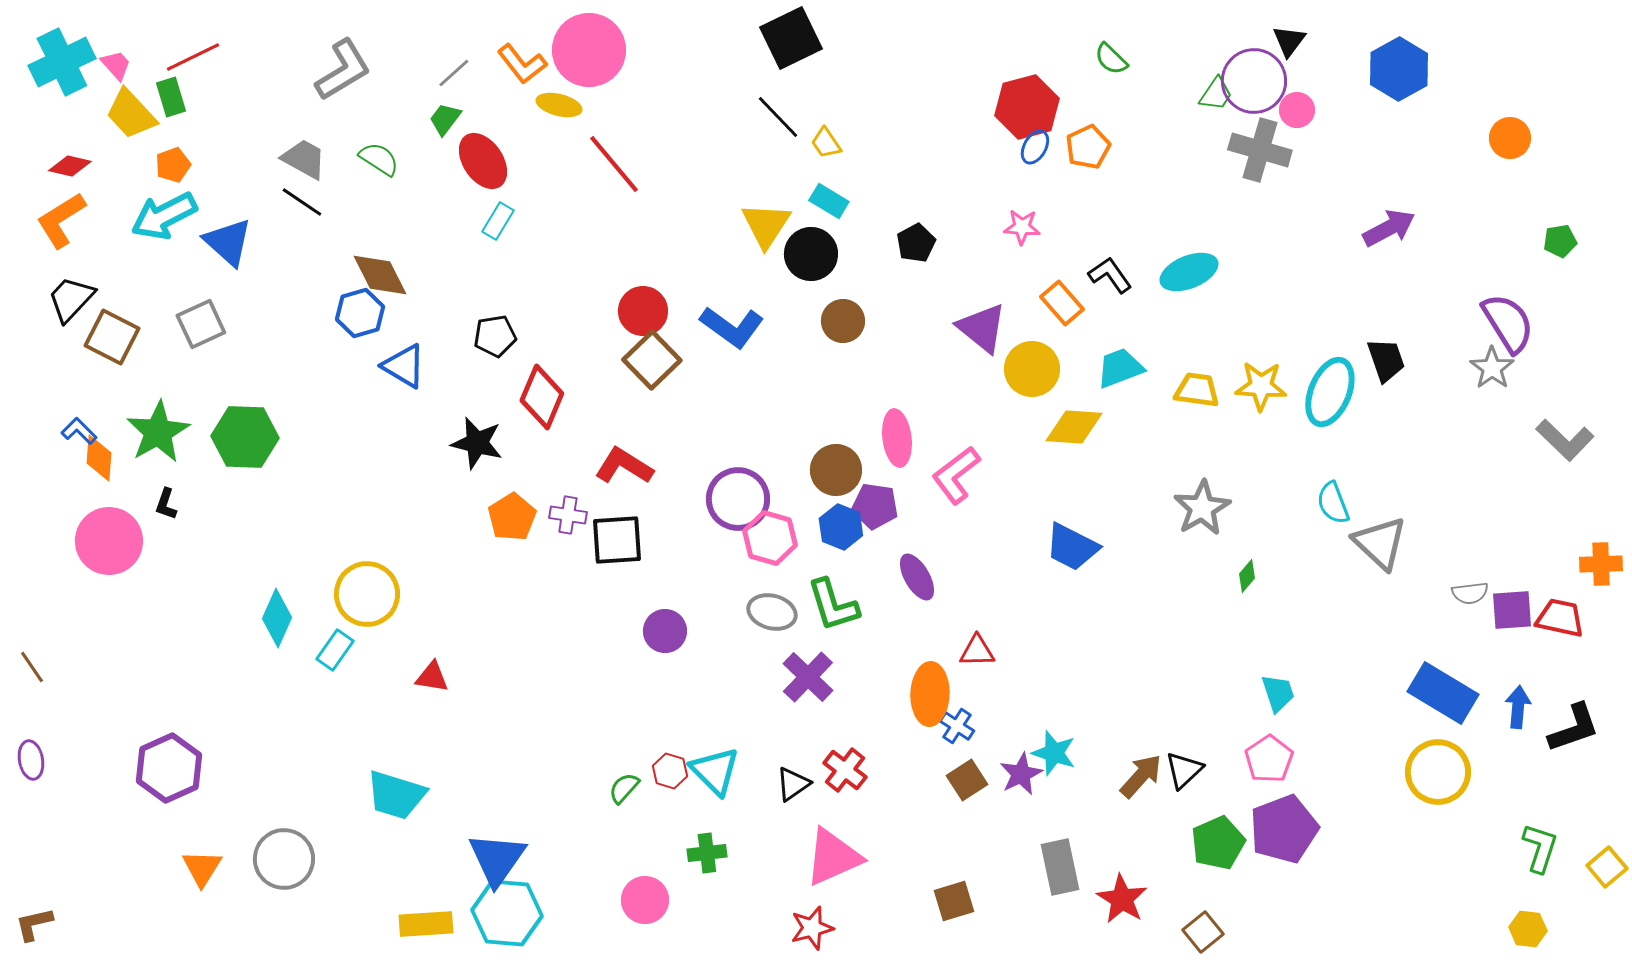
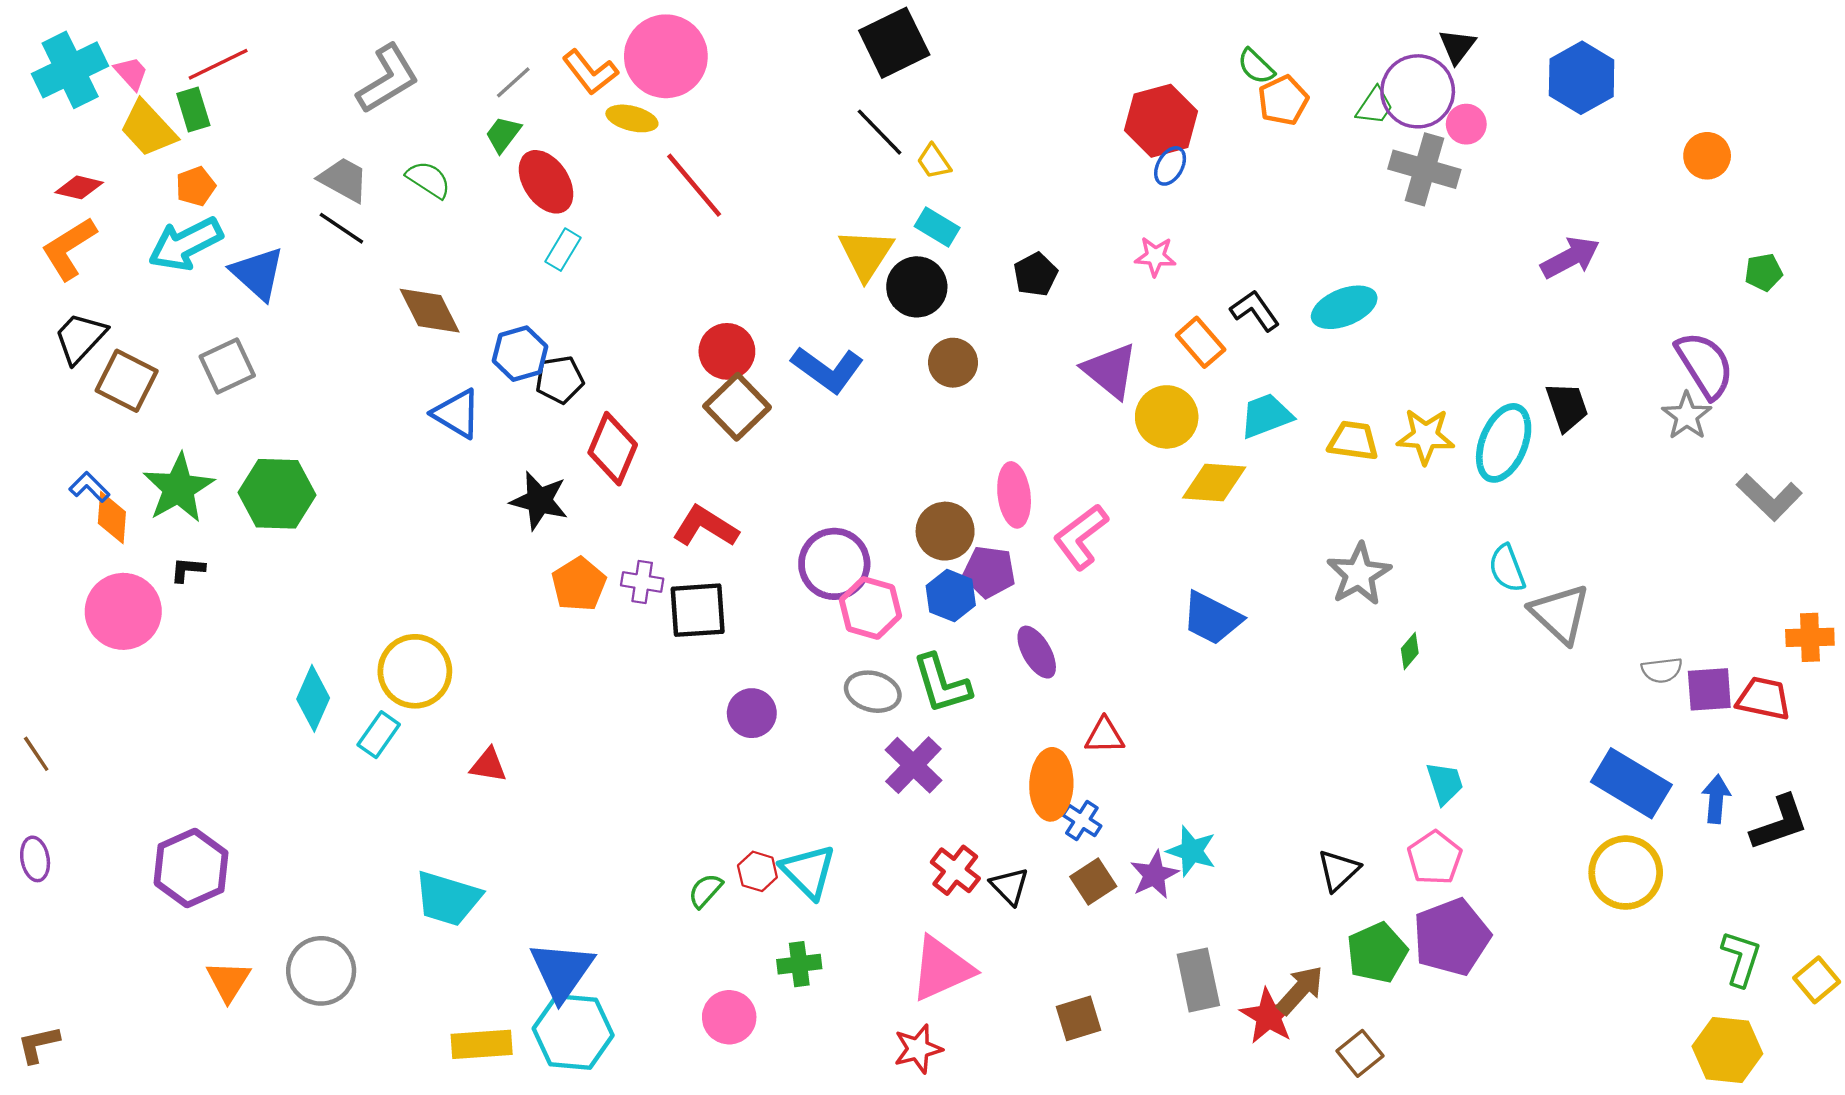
orange pentagon: (1088, 147) -> (1283, 100), moved
blue hexagon: (360, 313) -> (520, 354), moved
black L-shape: (166, 504) -> (188, 570), turned 76
brown arrow: (1141, 776) -> (1300, 990), moved
black triangle: (793, 784) -> (1010, 886), moved, turned -39
yellow hexagon: (1528, 929) -> (1727, 1050), size x1.6

